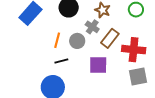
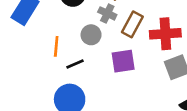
orange line: (57, 40) -> (56, 46), moved

